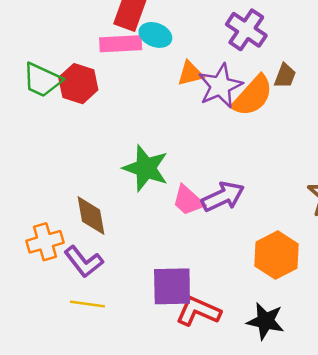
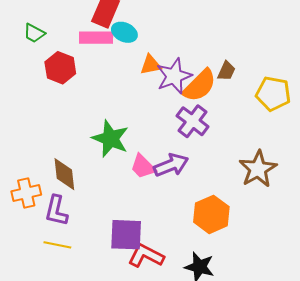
purple cross: (246, 30) -> (193, 121), moved
green trapezoid: (42, 80) -> (34, 33), moved, size x0.7
purple L-shape: (84, 262) -> (56, 211), turned 48

